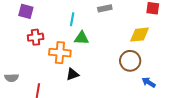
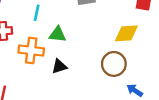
cyan line: (72, 19) -> (37, 13), moved
black triangle: (72, 74) -> (59, 66), moved

